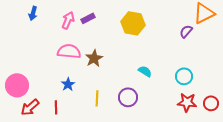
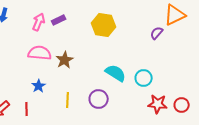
cyan semicircle: (145, 71) -> (116, 73), size x1.5
cyan circle: (184, 76) -> (144, 78), moved

